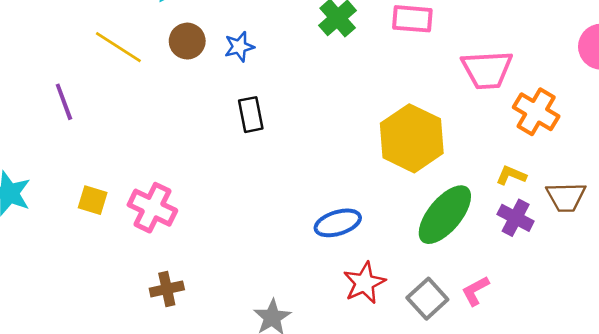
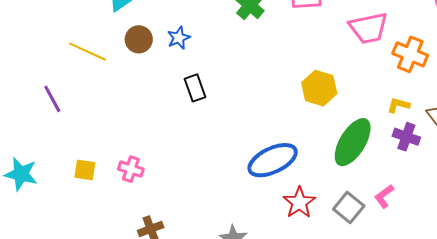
yellow hexagon: (412, 138) -> (319, 88), size x0.7
pink cross: (152, 208) -> (131, 169), size x0.7
blue ellipse: (338, 223) -> (273, 160), size x1.4

